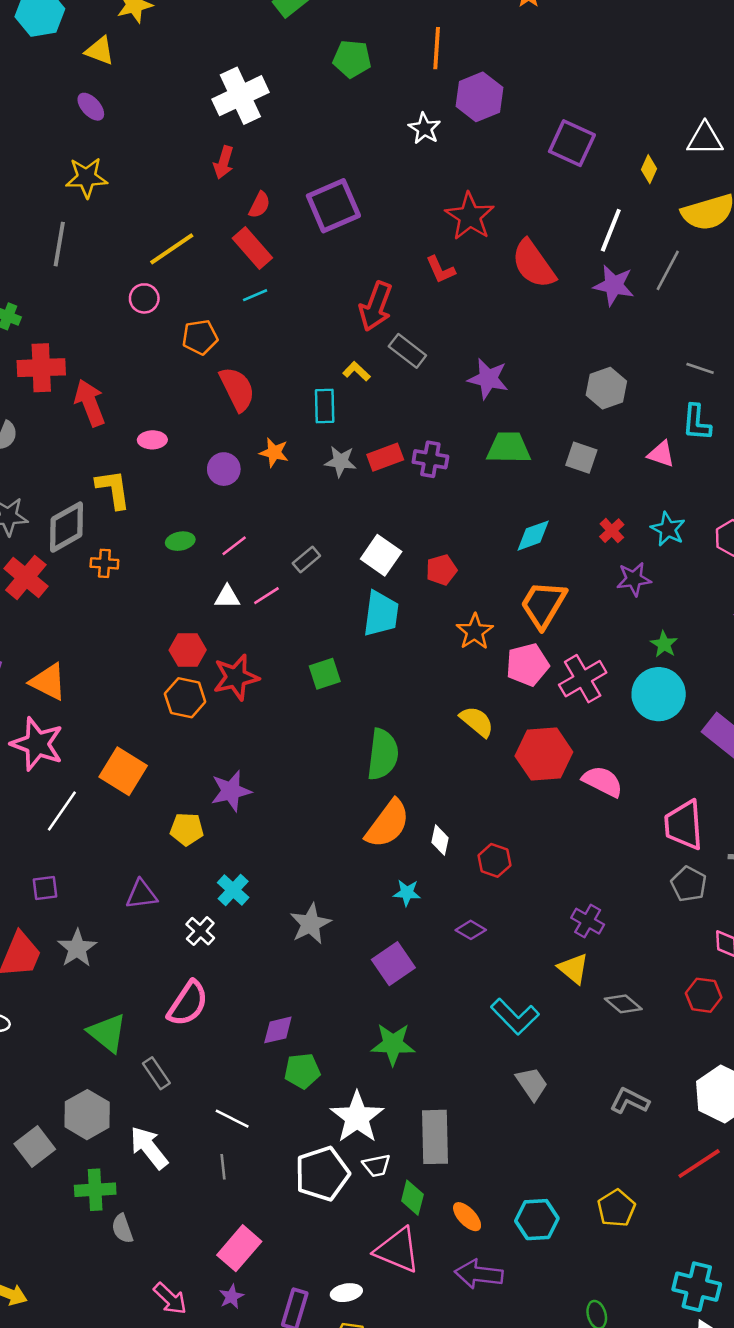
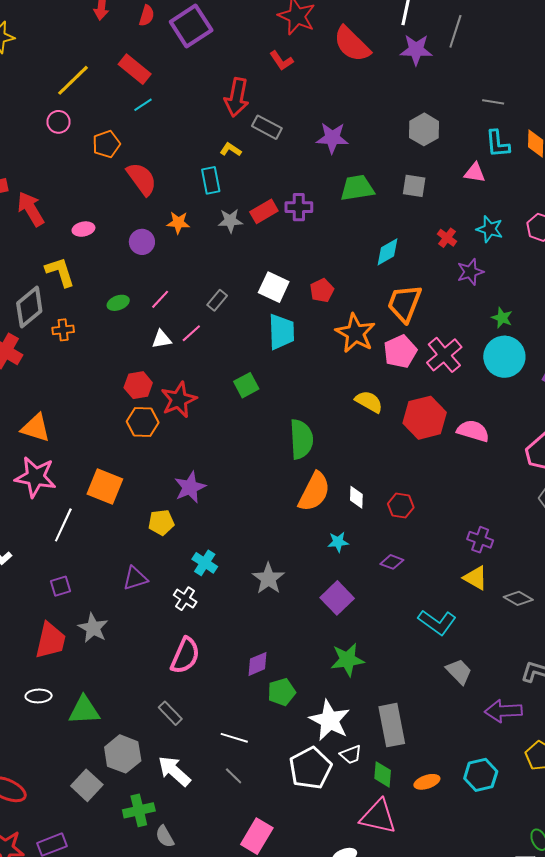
red semicircle: (259, 205) -> (147, 16), moved
orange star: (475, 632) -> (355, 333), size x1.4
green triangle: (107, 1033) -> (84, 710), moved, turned -32
gray line: (223, 1167) -> (234, 776), turned -30
orange ellipse: (467, 1217) -> (427, 782), turned -55
purple arrow: (479, 1274) -> (503, 711), moved

